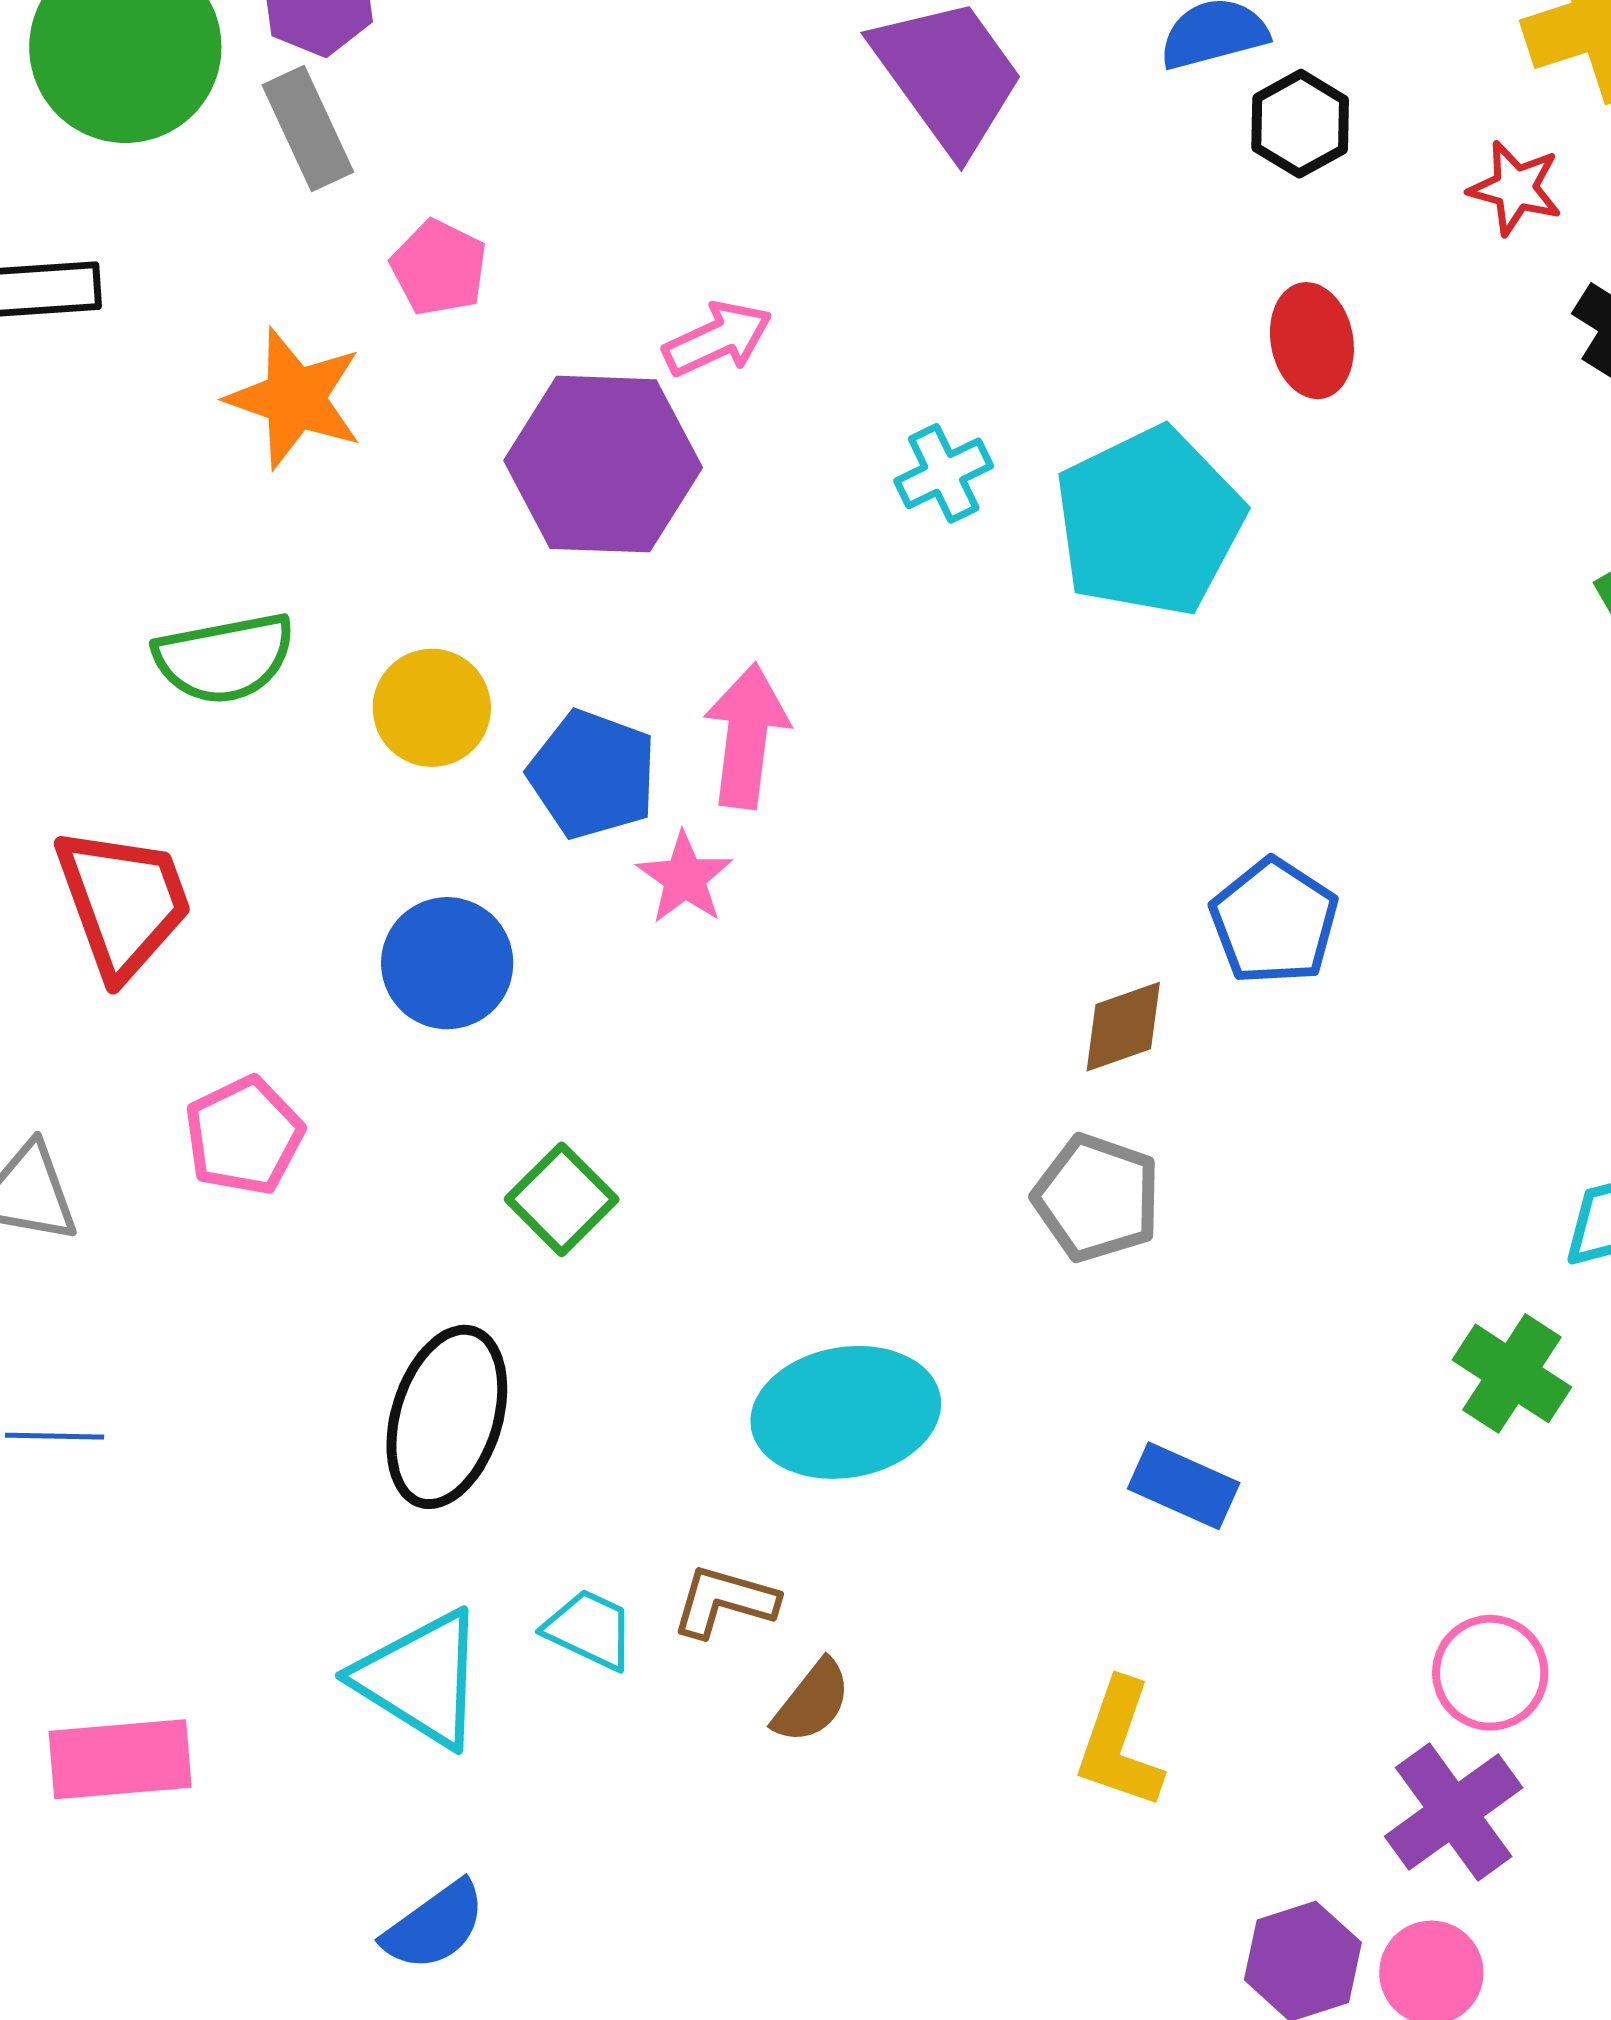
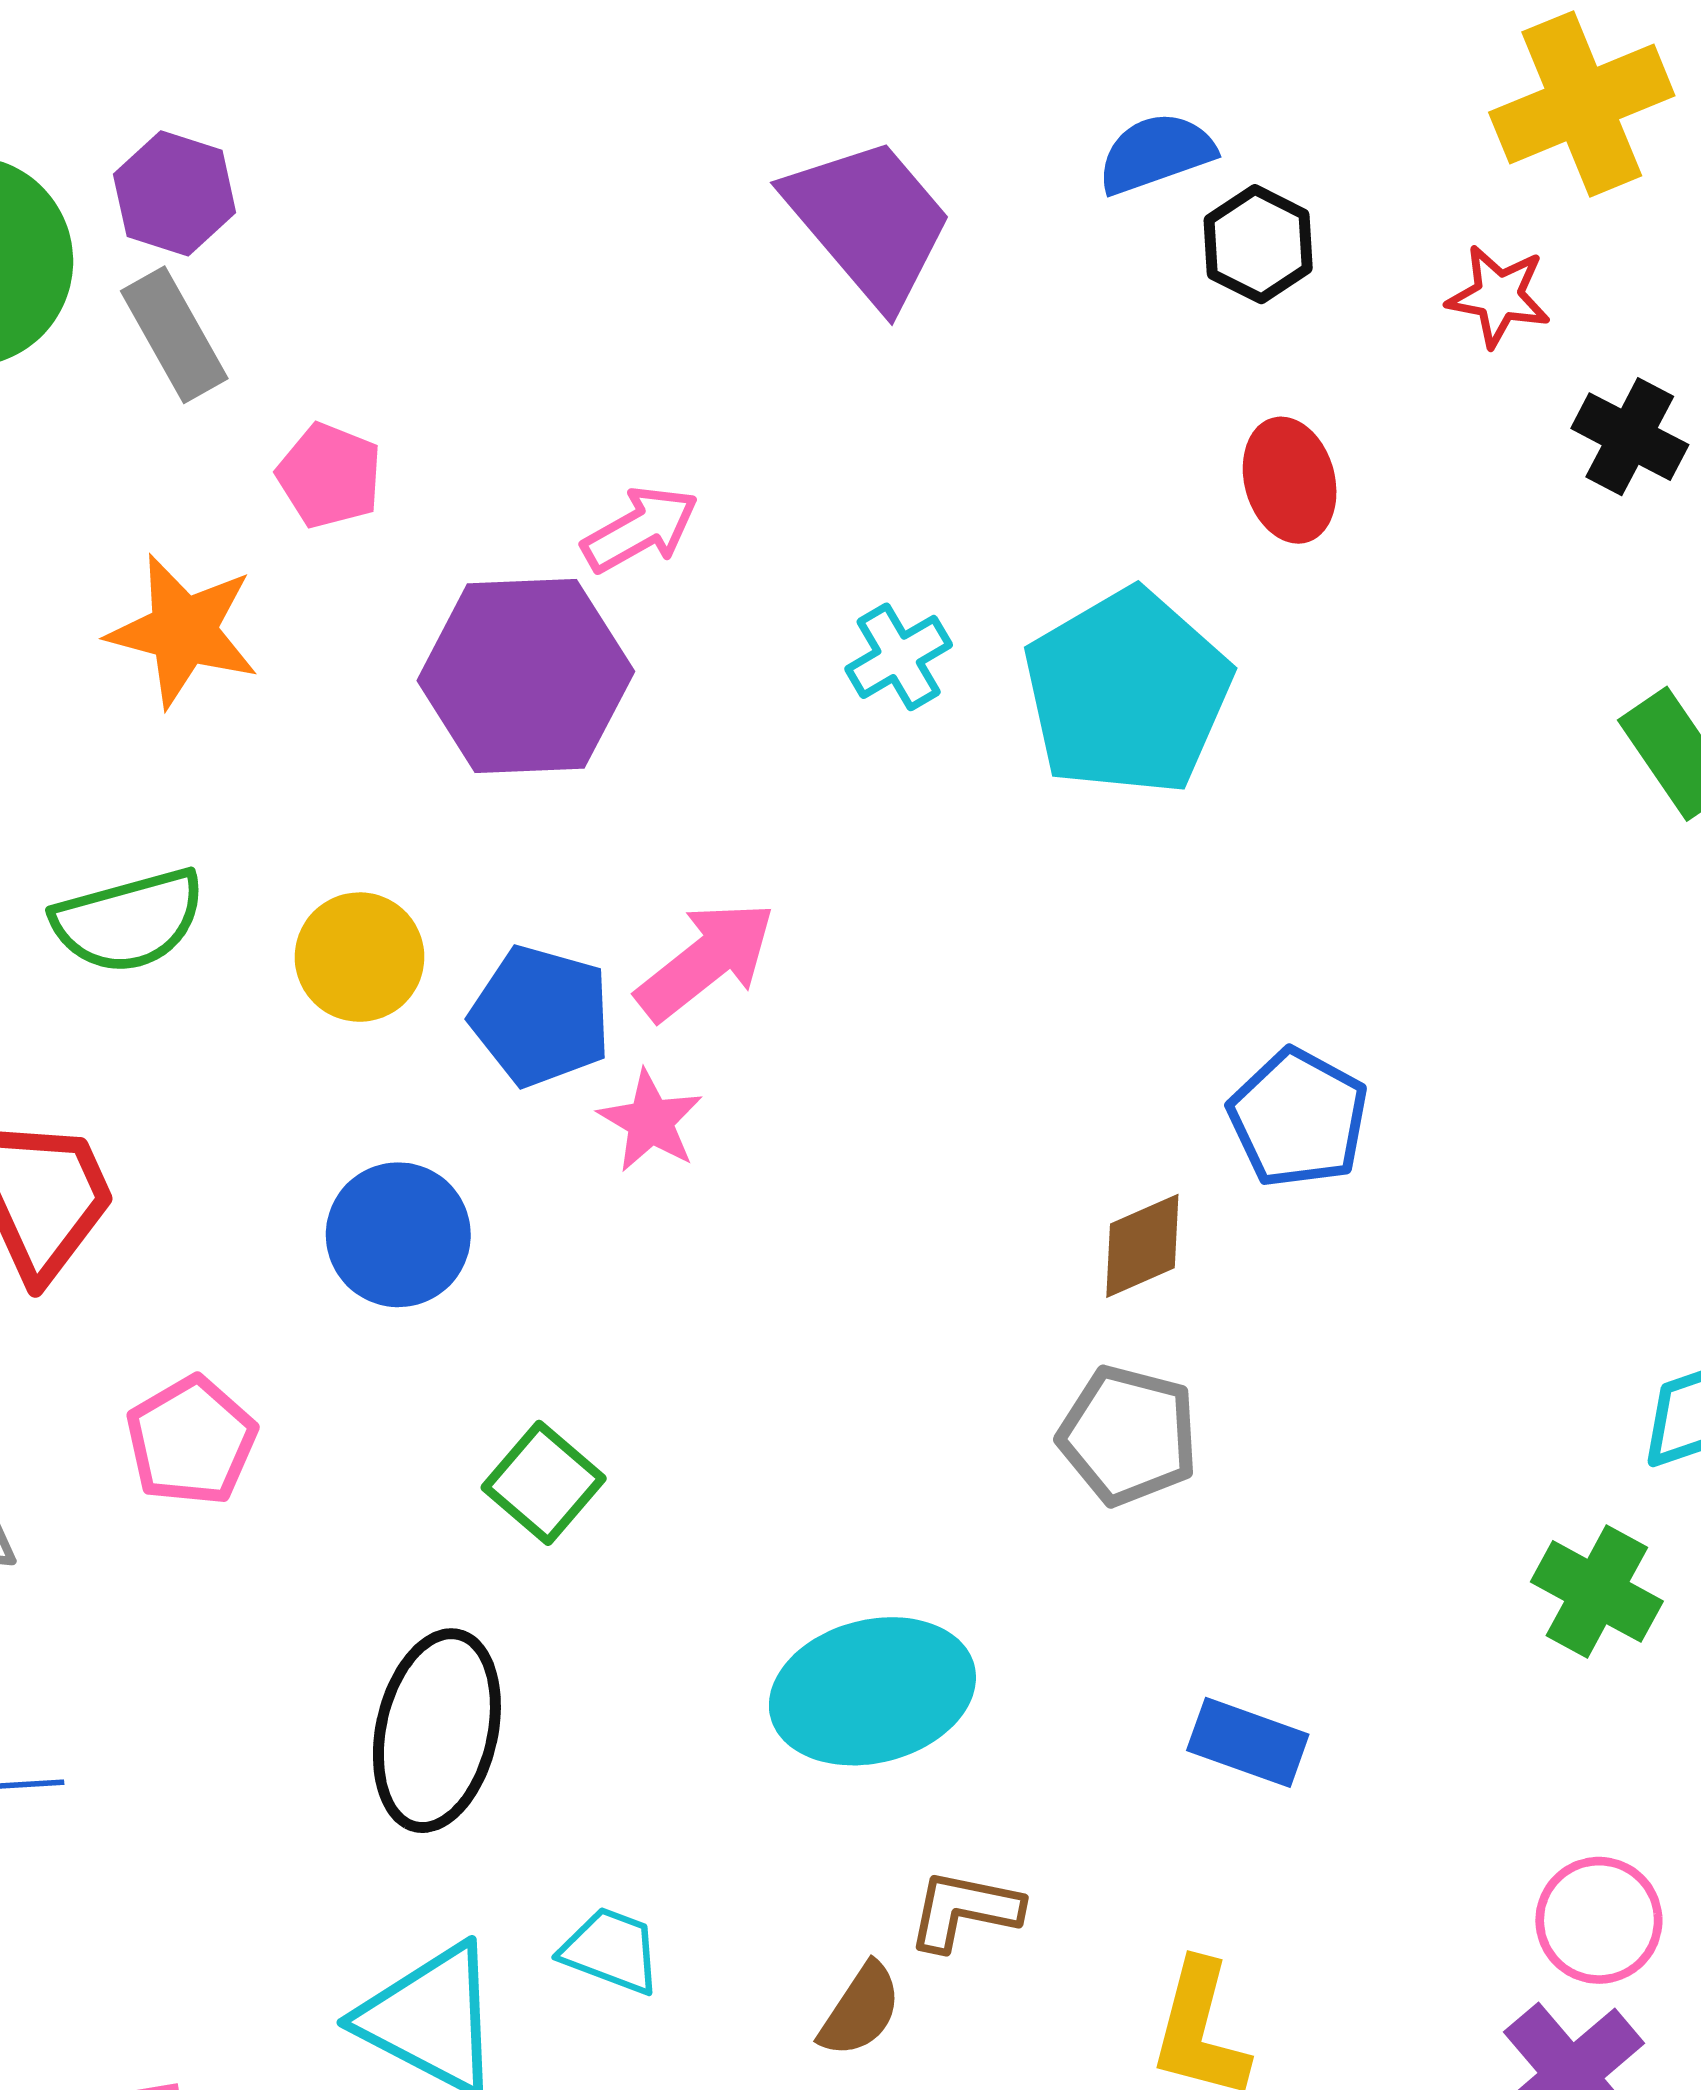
pink arrow: (747, 736) -> (706, 961), turned 49
brown L-shape: (725, 1601) -> (964, 1910), moved

